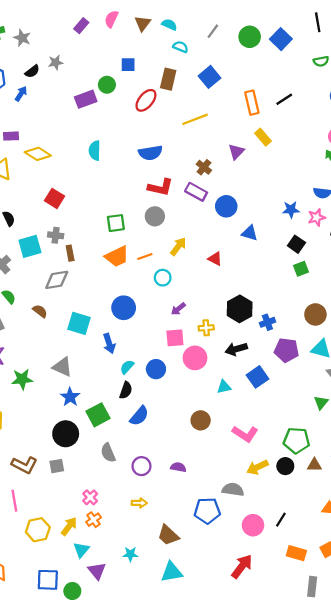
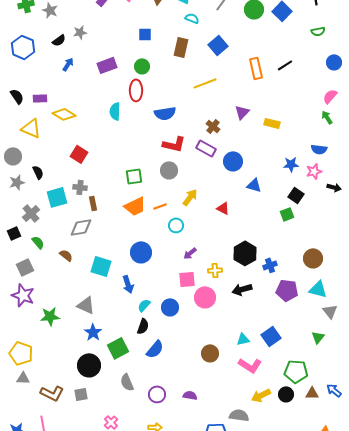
green circle: (107, 85) -> (142, 66), moved
blue arrow: (21, 94) -> (68, 64), moved
red ellipse: (146, 100) -> (136, 90), moved, turned -40
yellow rectangle: (263, 137) -> (272, 123), moved, turned -35
green square: (301, 269) -> (287, 214), moved
blue square: (257, 377) -> (271, 336), moved
cyan triangle: (224, 387) -> (243, 339), moved

